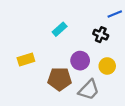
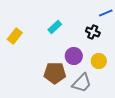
yellow rectangle: (26, 59) -> (15, 36), moved, turned -35

